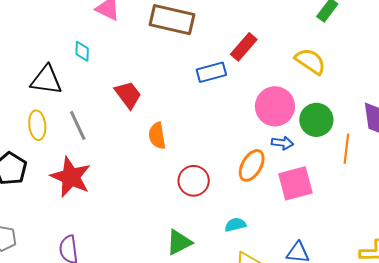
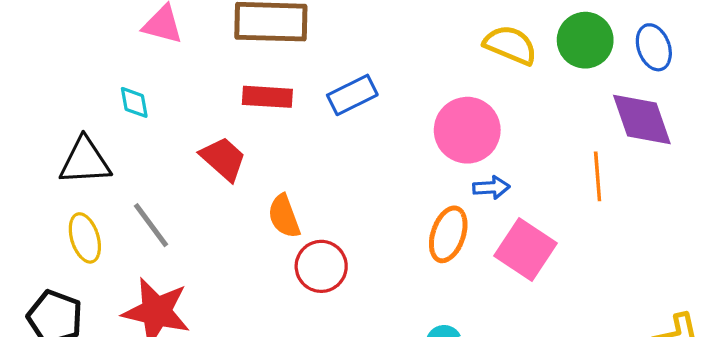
red rectangle: (244, 47) -> (267, 97), moved, turned 64
green circle: (316, 120) -> (585, 40), moved
red circle: (194, 181) -> (321, 266), moved
pink square: (295, 183) -> (526, 249), turned -30

